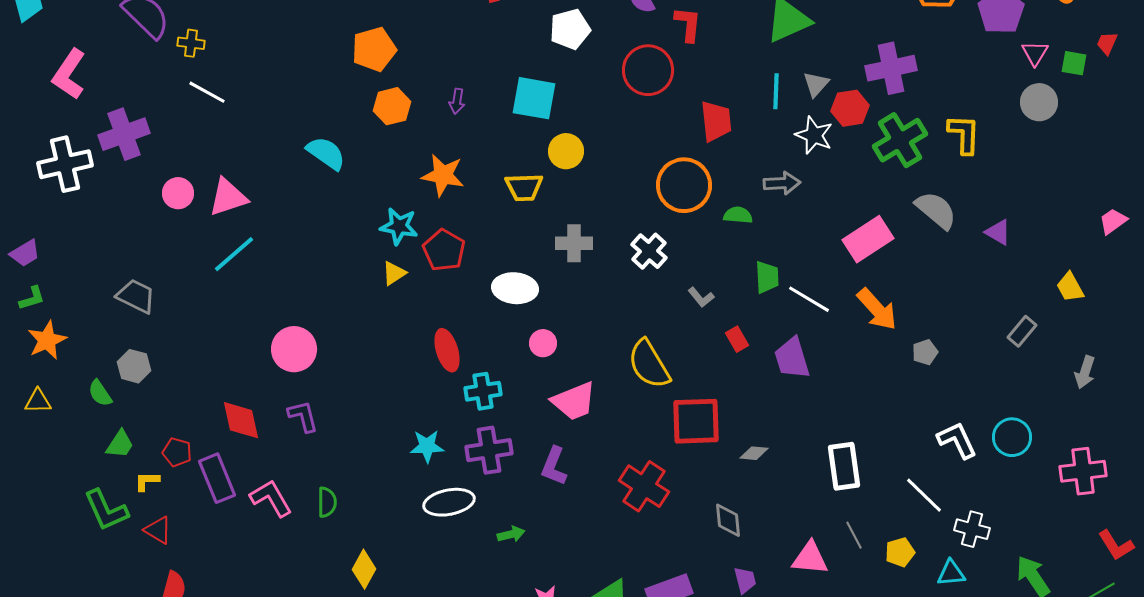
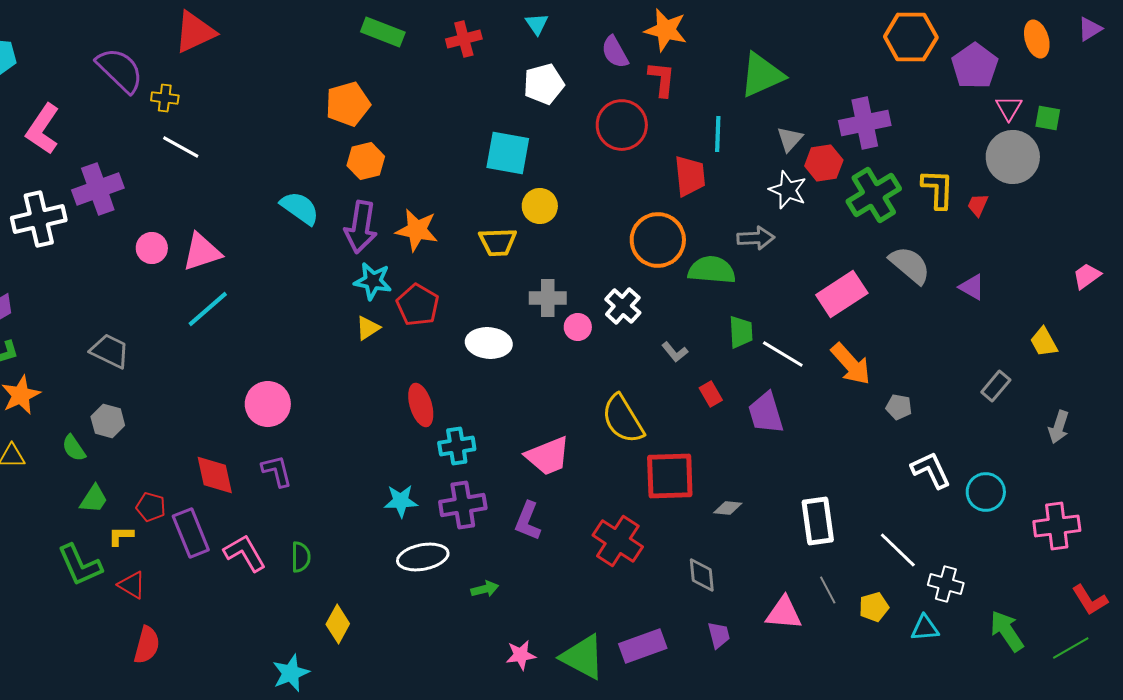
red trapezoid: (1107, 43) -> (978, 205), moved
cyan line: (776, 91) -> (718, 134), moved
purple arrow: (457, 101) -> (361, 227), moved, size x2.0
gray circle: (1039, 102) -> (1013, 157), size x1.4
green semicircle: (738, 215) -> (712, 270), size x1.6
pink circle: (543, 343) -> (578, 327), moved
gray pentagon: (925, 352) -> (899, 407), turned 30
white L-shape: (957, 440) -> (931, 470), moved

